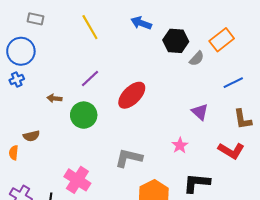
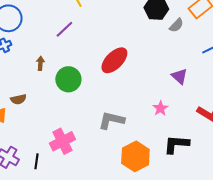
purple line: (90, 78) -> (64, 29), moved
brown arrow: (54, 98) -> (40, 63), turned 88
pink cross: (77, 180) -> (62, 141), turned 30

